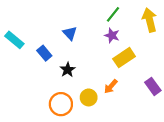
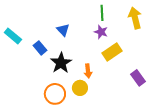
green line: (113, 14) -> (102, 13), turned -42
black star: (68, 70) -> (61, 63), size x1.5
orange arrow: (111, 86) -> (88, 71), moved, turned -48

